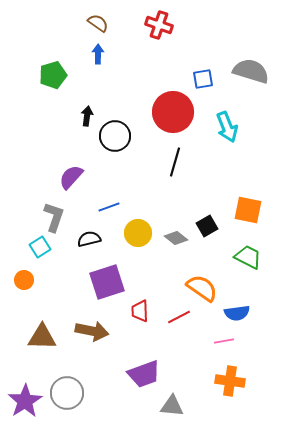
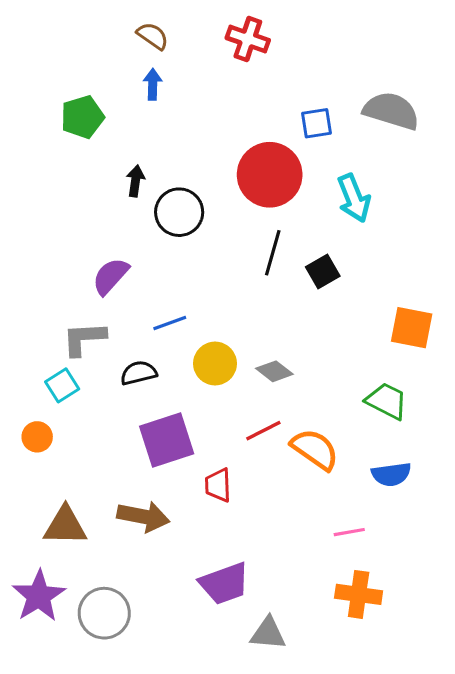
orange square: (248, 210) -> (412, 328), moved
gray L-shape: (54, 217) -> (84, 339), turned -112
black square: (207, 226) -> (323, 271), moved
blue semicircle: (237, 313) -> (391, 474), moved
red line: (179, 317) -> (263, 431), moved
purple star: (25, 401) -> (39, 596), moved

